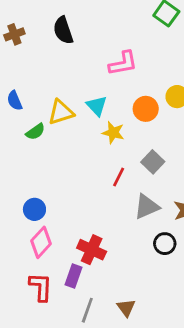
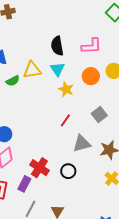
black semicircle: (63, 30) -> (57, 46), moved
pink L-shape: (123, 63) -> (91, 46), moved
gray square: (153, 162) -> (99, 114), moved
black circle: (165, 244) -> (68, 171), moved

